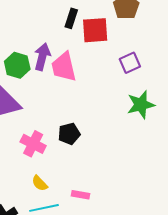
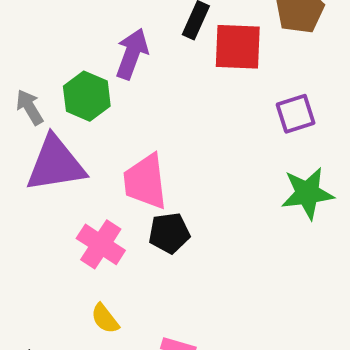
purple arrow: (42, 57) -> (132, 54), moved
pink trapezoid: (64, 67) -> (145, 182), moved

